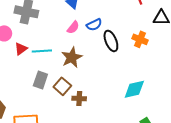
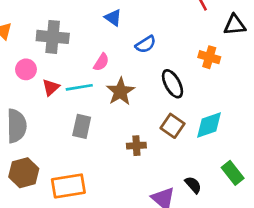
pink semicircle: (73, 27) -> (101, 62), moved
black ellipse: (111, 41) -> (172, 84), moved
brown square: (62, 86) -> (172, 126), moved

